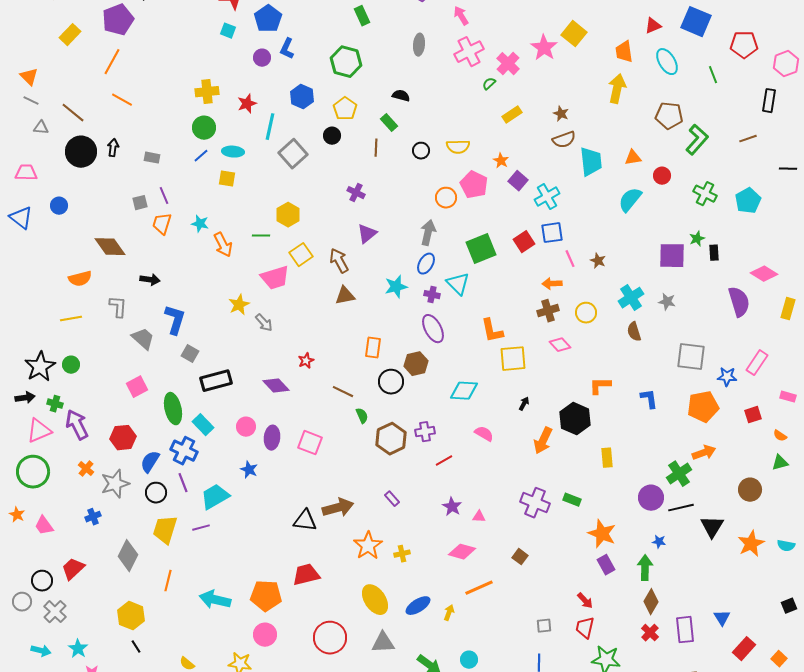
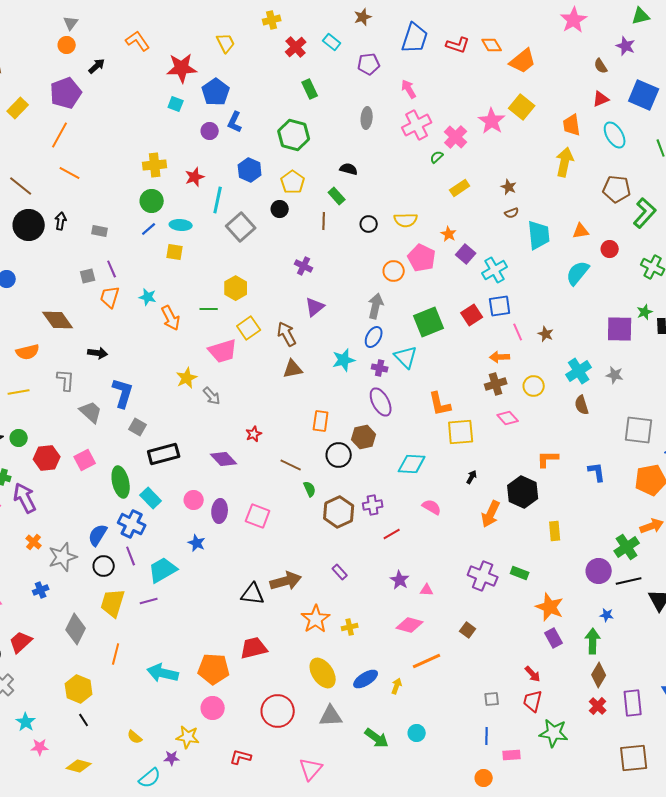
brown semicircle: (564, 140) -> (512, 213), size x0.6
red hexagon: (123, 438) -> (47, 458), moved

